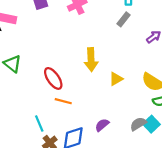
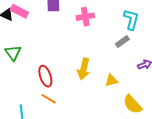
yellow triangle: (116, 79) -> (111, 80), moved

